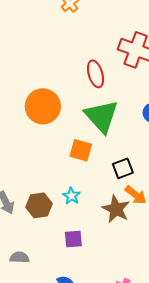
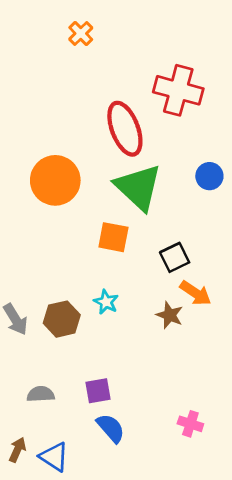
red ellipse: (96, 74) -> (125, 129), size x1.4
brown star: (116, 209) -> (170, 315), size x0.7
purple square: (73, 239) -> (98, 391), moved

